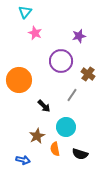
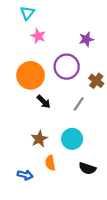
orange circle: (19, 80) -> (31, 75), moved
black arrow: (44, 106) -> (44, 102), moved
brown star: (37, 136) -> (39, 139), moved
orange semicircle: (55, 149) -> (50, 163), moved

